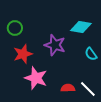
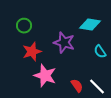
red semicircle: (68, 88) -> (77, 86), turned 56

